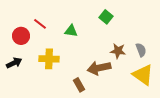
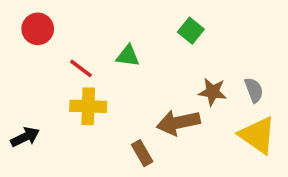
red line: (40, 24) -> (81, 68), moved
red circle: (21, 36) -> (38, 29), moved
black arrow: (14, 63) -> (25, 137), moved

